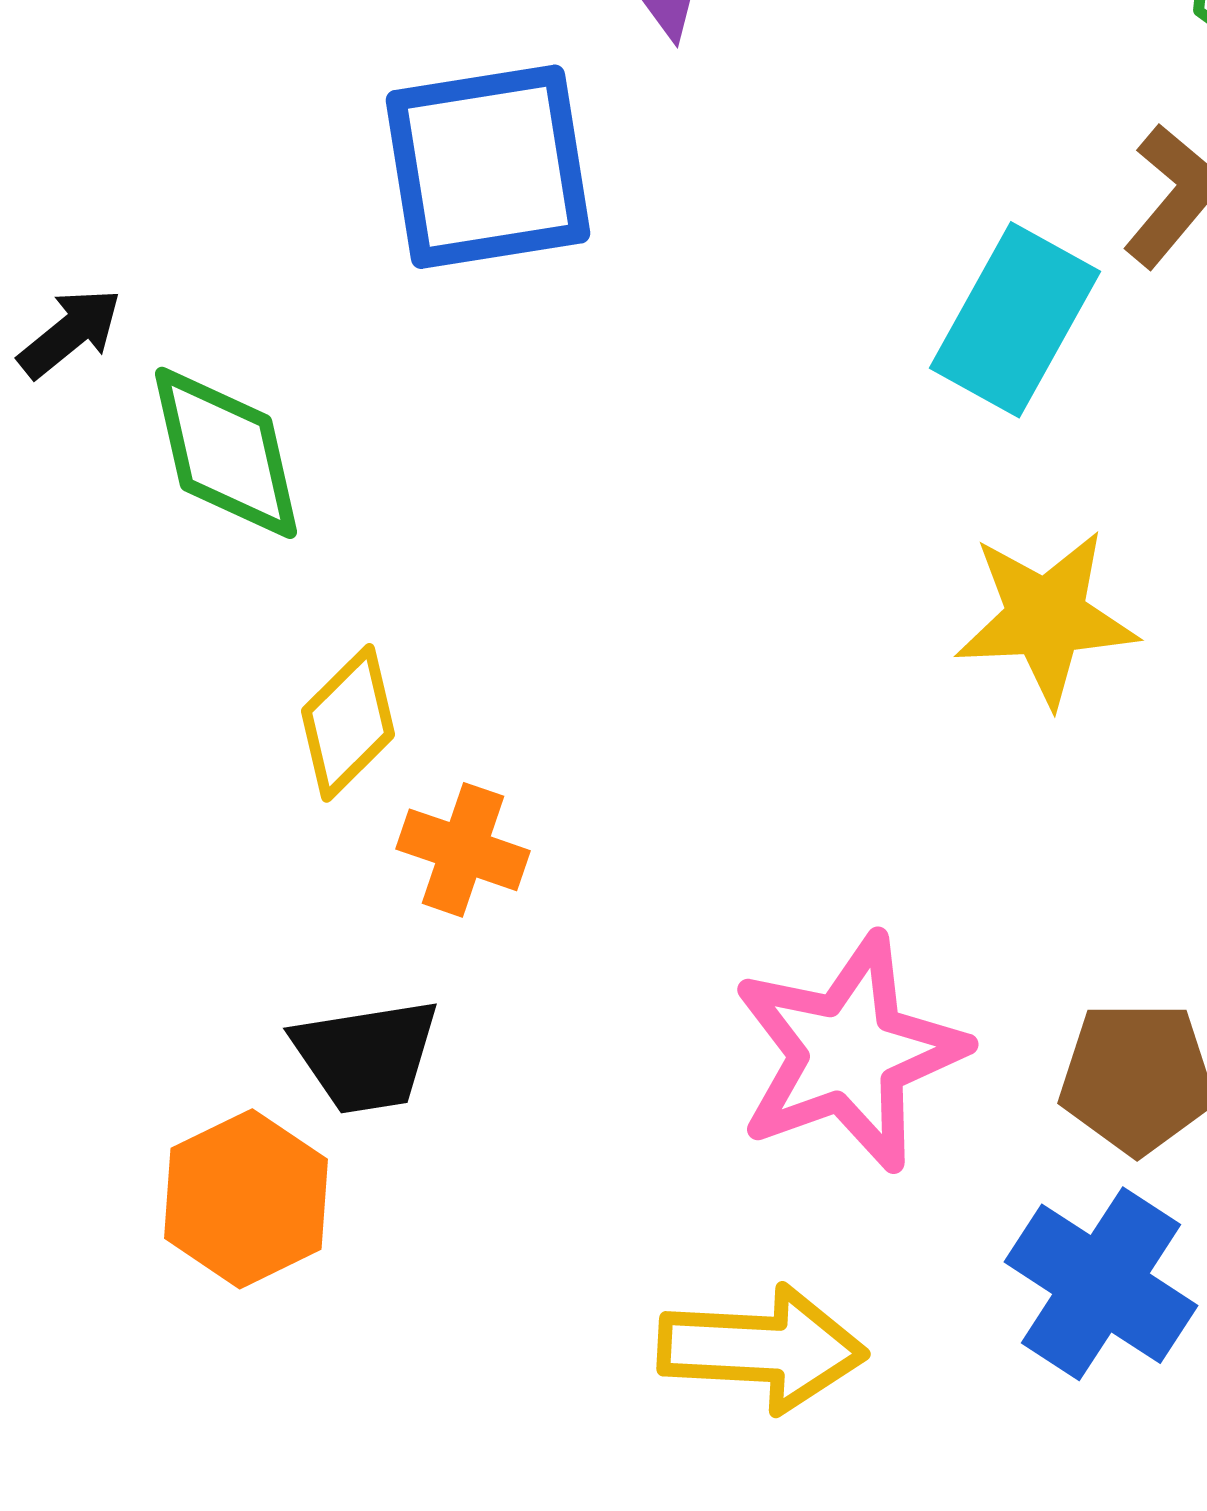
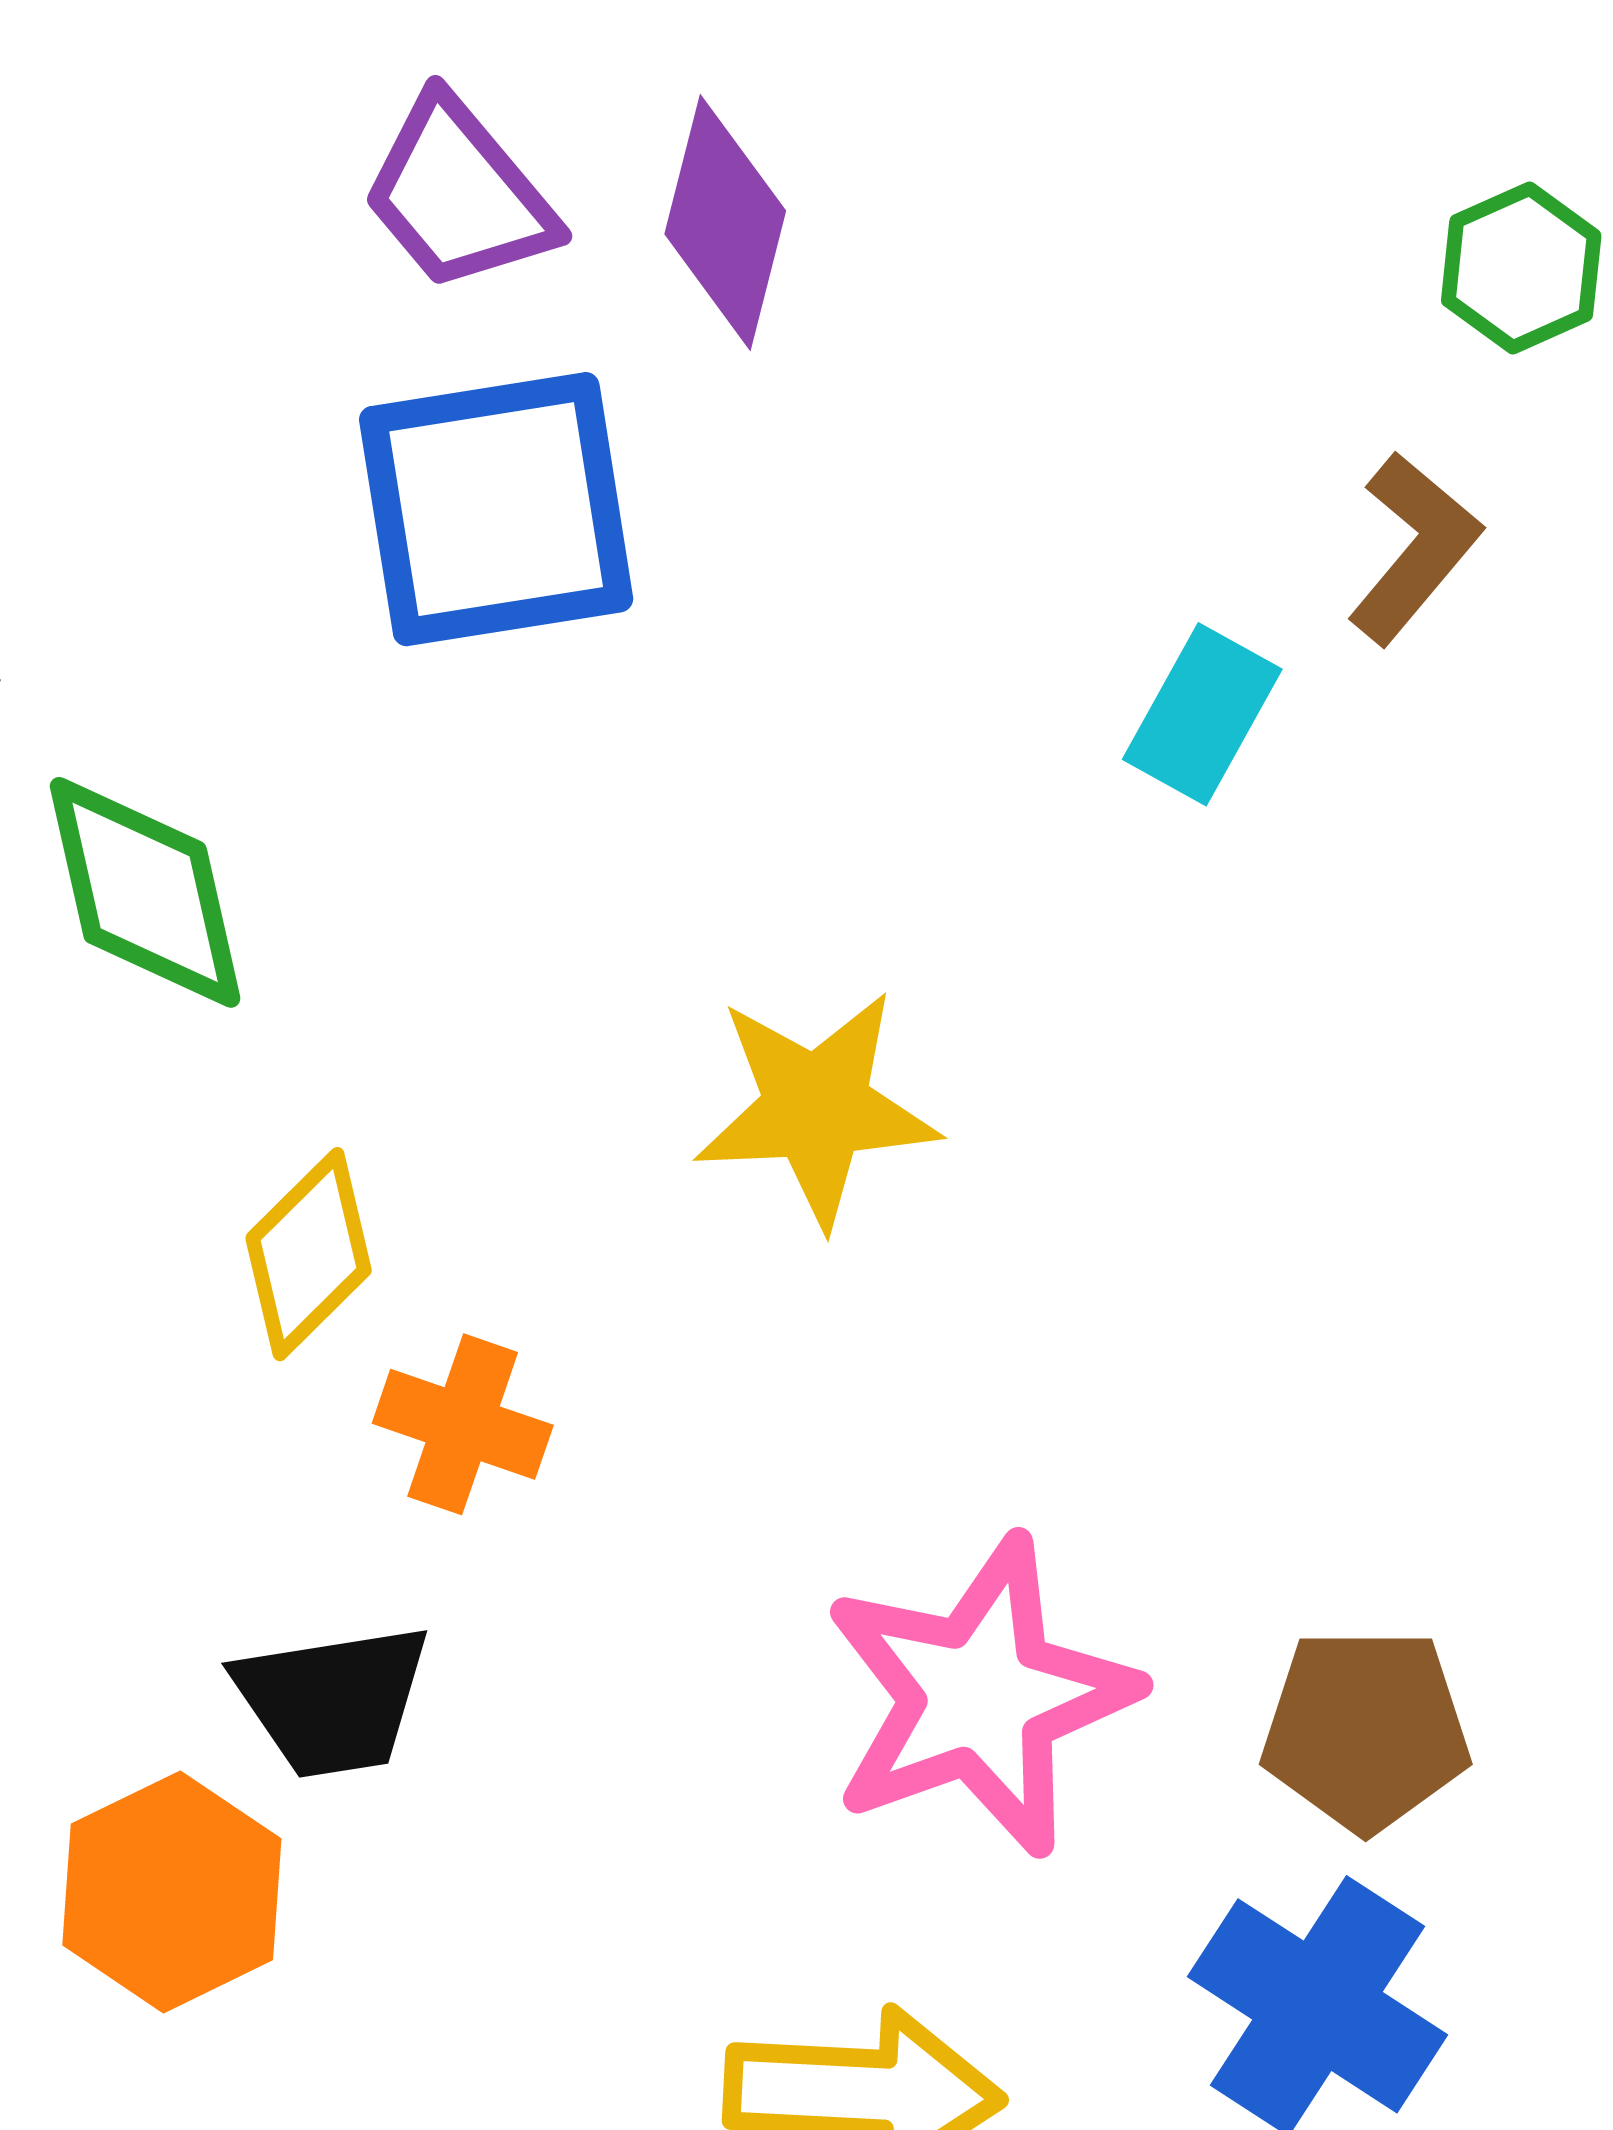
cyan rectangle: (1015, 320) -> (1202, 714), size x0.7
yellow star: (1046, 618) -> (816, 1108), moved

